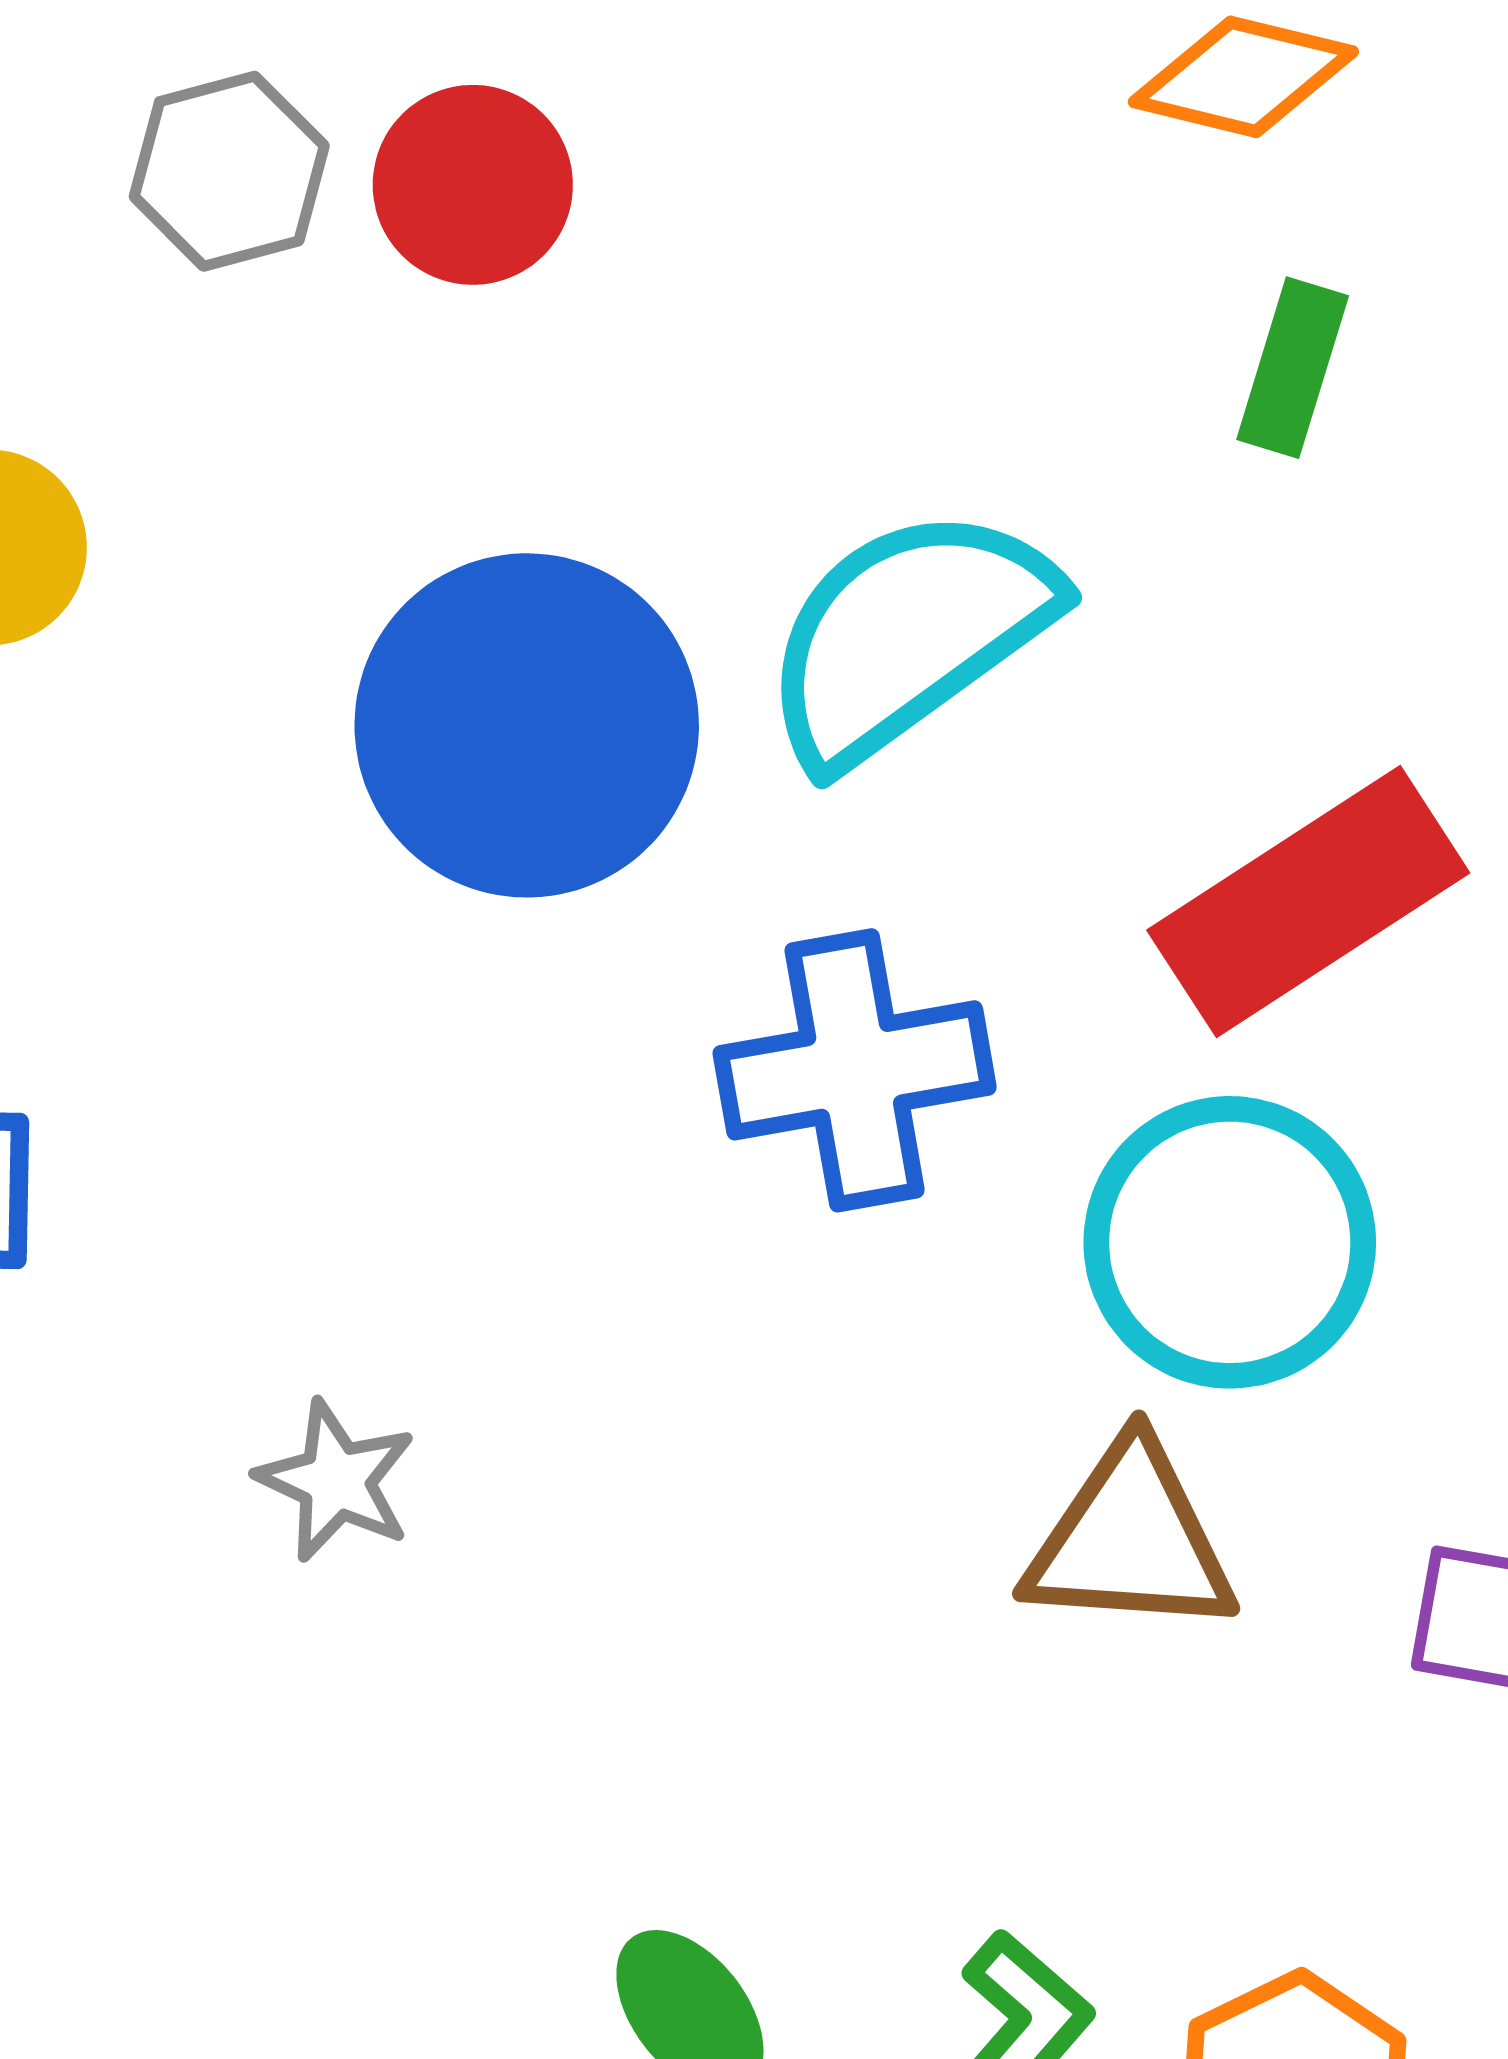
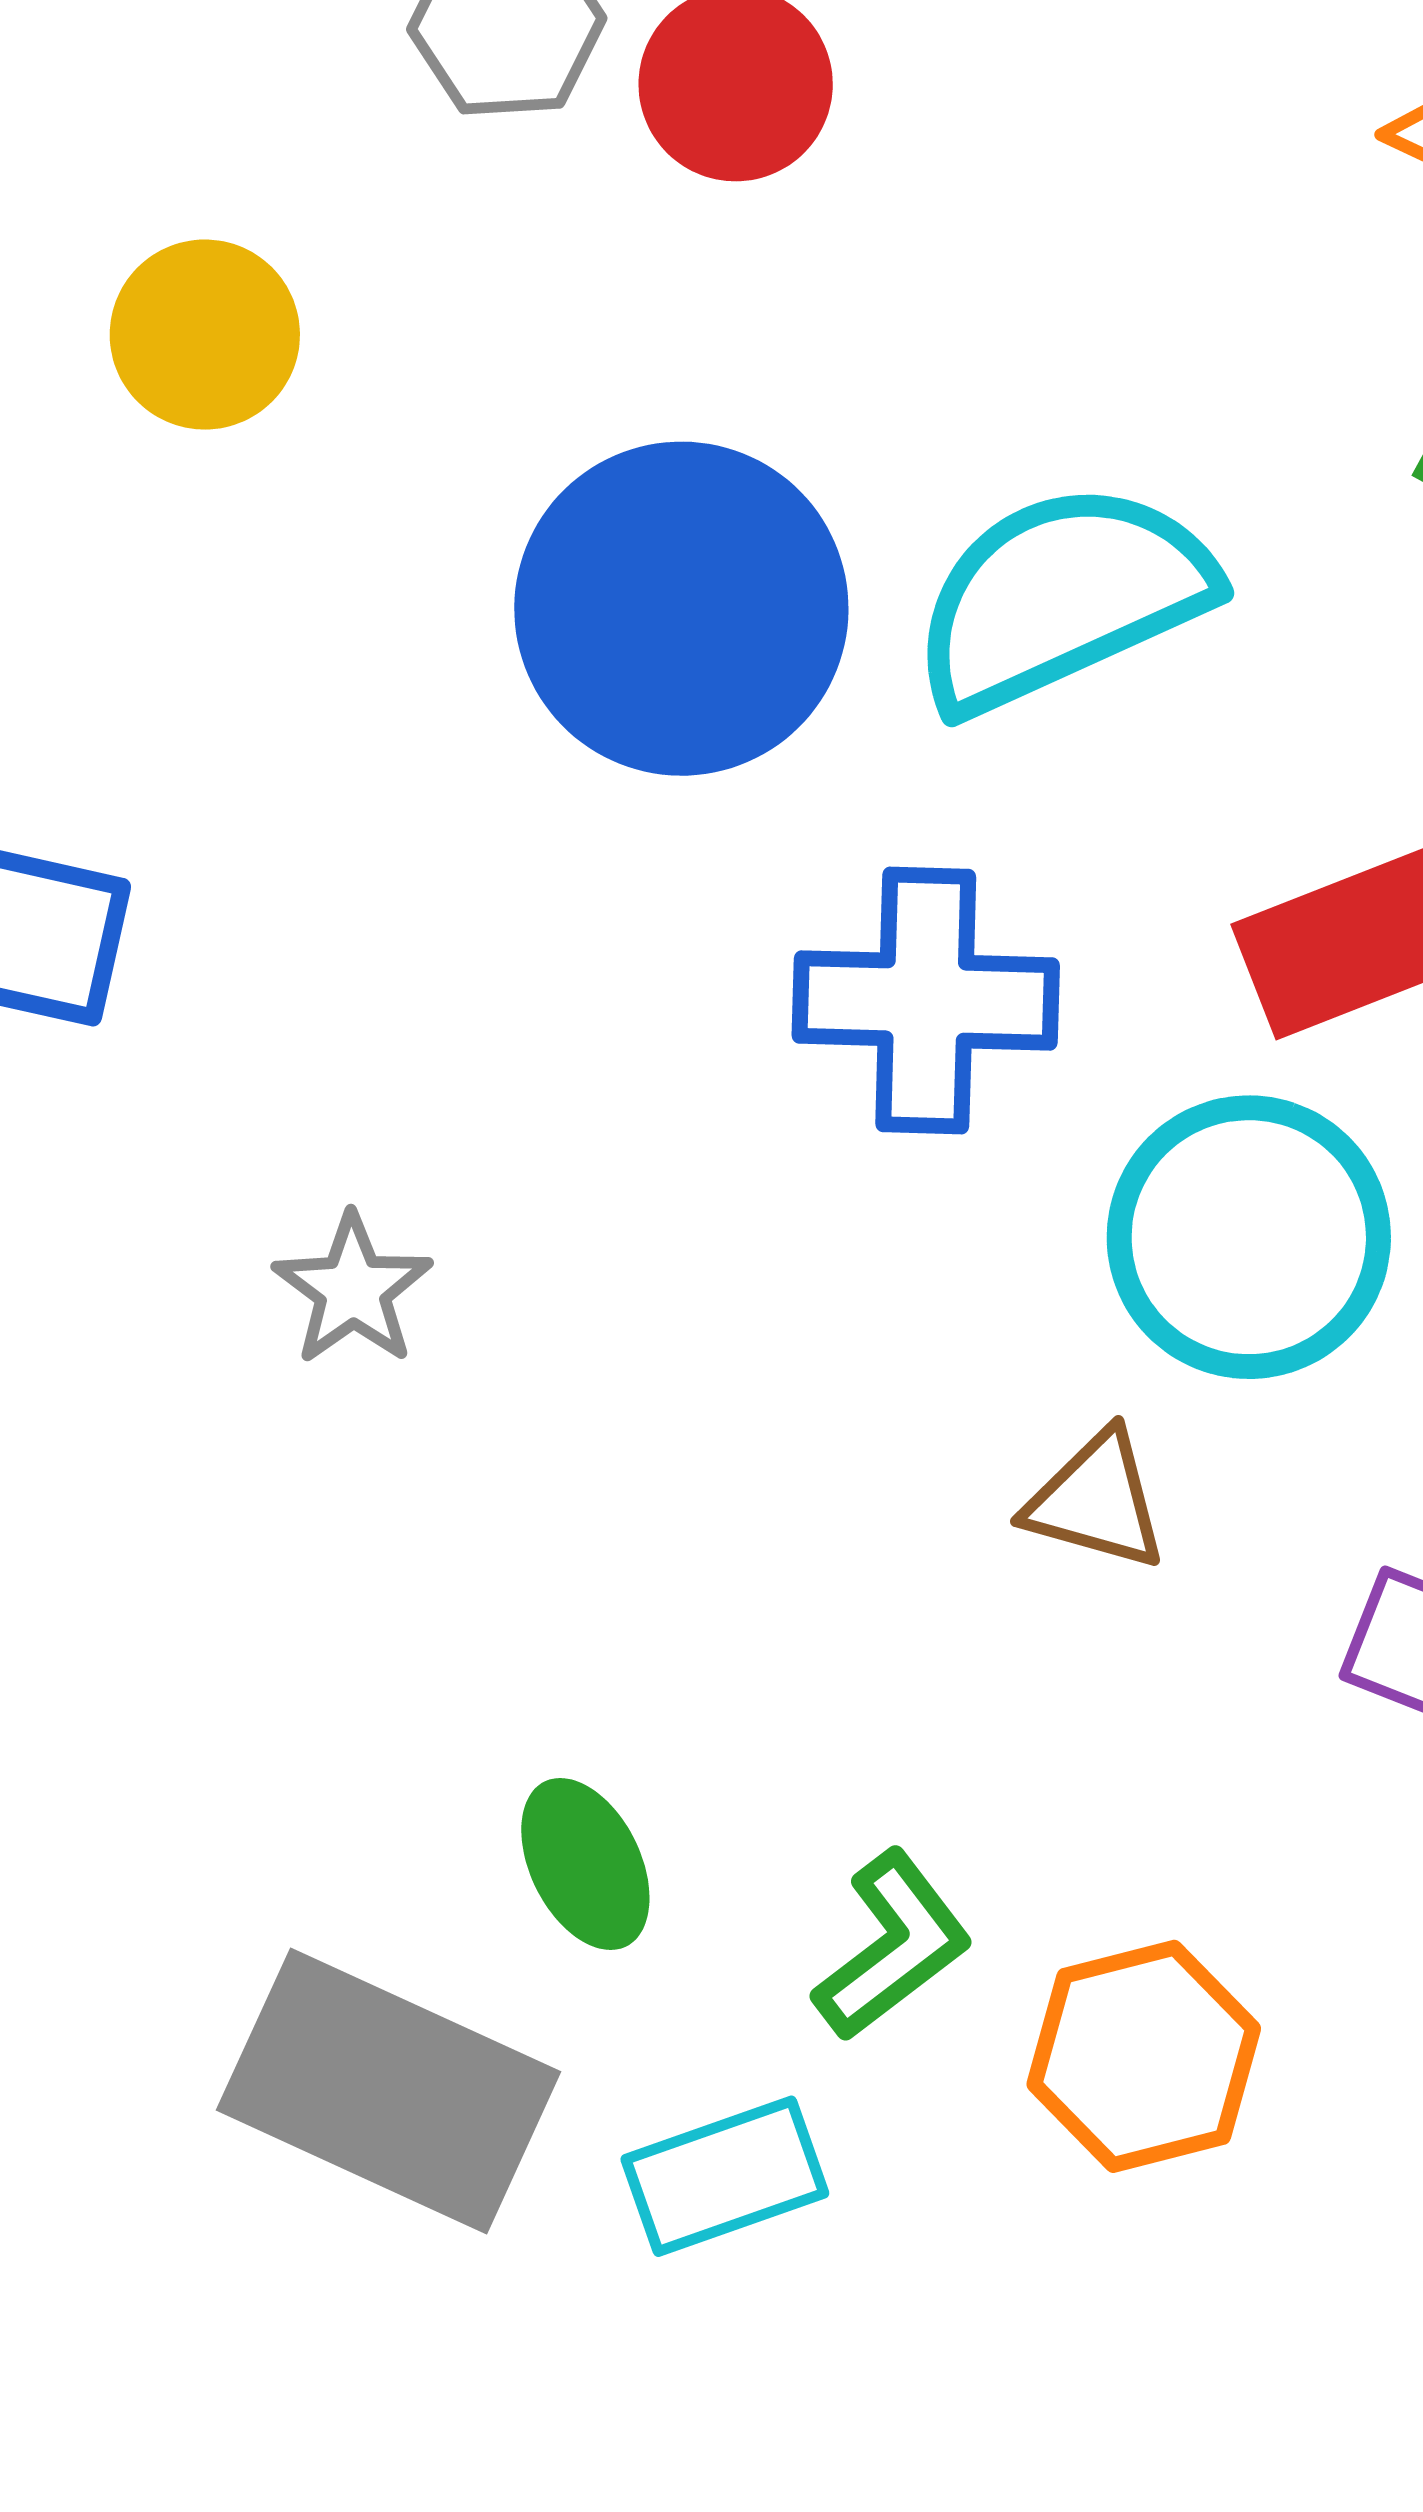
brown triangle: (1130, 1540) -> (1096, 1501), size x0.7

